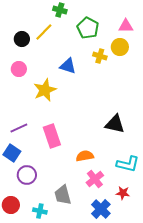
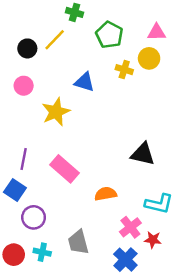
purple line: (19, 128) -> (24, 159), turned -54
pink rectangle: (52, 136) -> (65, 169), turned -30
pink cross: (95, 179) -> (130, 227), moved
cyan cross: (40, 211) -> (42, 252), moved

